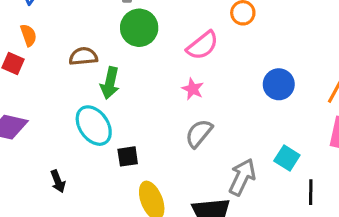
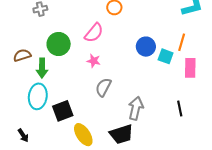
green circle: (139, 28) -> (59, 44), moved
cyan ellipse: (94, 126) -> (38, 96), turned 55
black square: (128, 156) -> (63, 111), size x1.5
cyan square: (287, 158) -> (166, 56), moved

